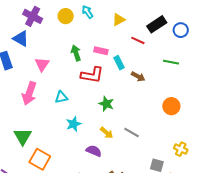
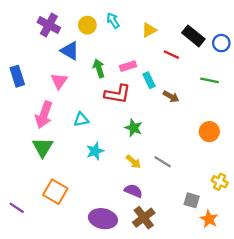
black rectangle: (157, 24) -> (193, 36), turned 72
blue triangle: (21, 38) -> (70, 51), moved
pink rectangle: (101, 51) -> (128, 66), turned -32
green triangle: (23, 136) -> (43, 147), moved
purple semicircle: (94, 151) -> (133, 191), moved

